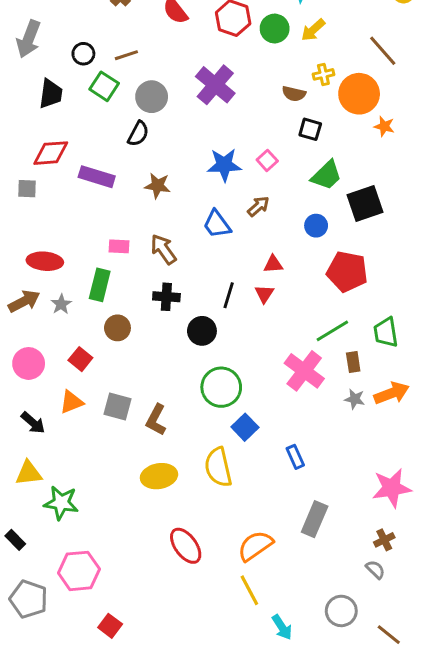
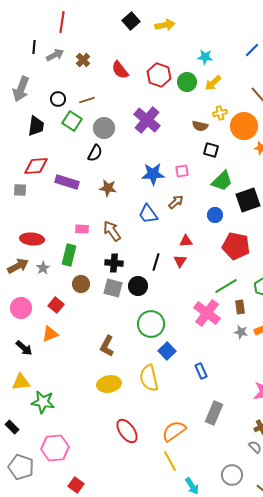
pink square: (267, 160) -> (182, 171), turned 32
gray square: (117, 406) -> (113, 288), moved

